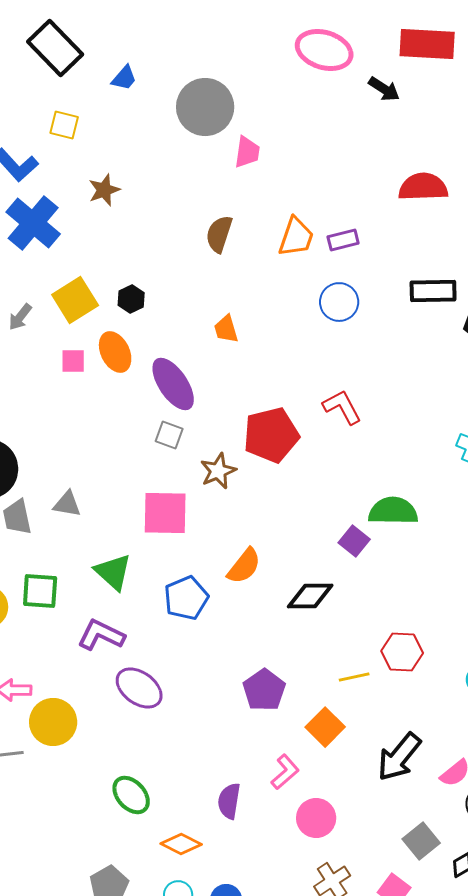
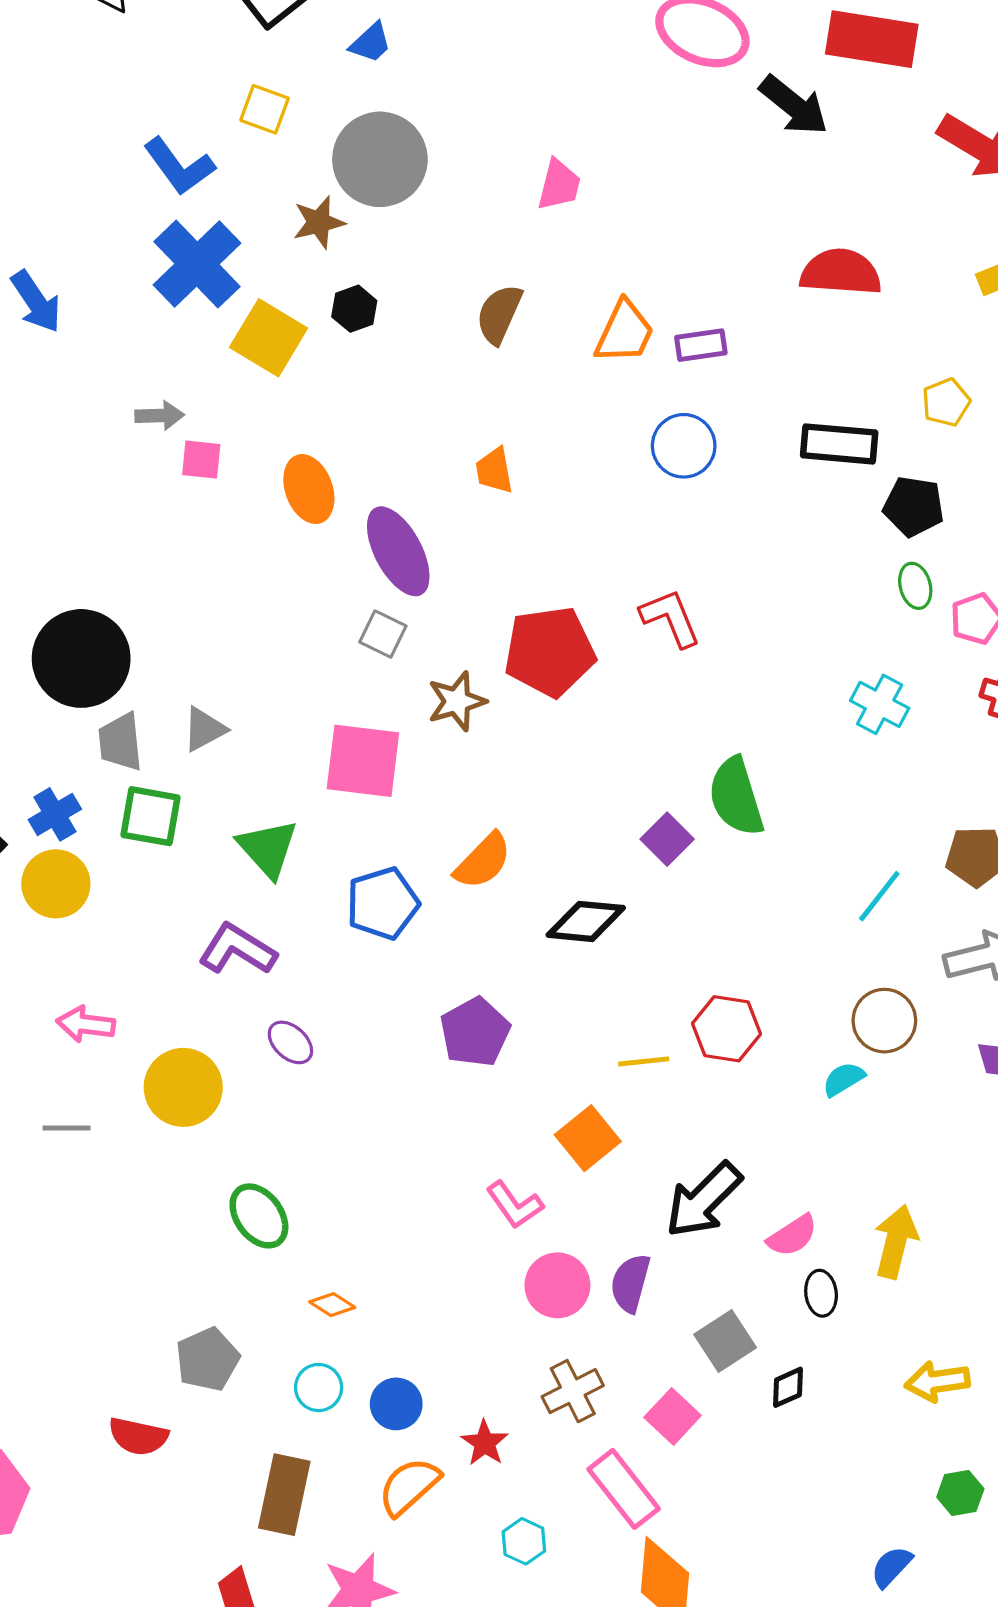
black arrow: (384, 89) -> (794, 105), size x1.4
gray circle: (205, 107) -> (380, 159), moved
black hexagon: (131, 299) -> (354, 309), moved
yellow square: (75, 300) -> (269, 338), moved, turned -33
gray arrow: (20, 317) -> (160, 416), turned -136
pink square: (73, 361) -> (201, 460), moved
gray triangle: (67, 504) -> (204, 729), turned -44
green semicircle: (393, 511) -> (736, 797), turned -114
green square: (40, 591) -> (151, 816), moved
purple ellipse: (139, 688) -> (290, 1042), size x0.6
purple pentagon: (264, 690) -> (475, 1032), moved
yellow circle: (53, 722) -> (183, 1087), moved
pink L-shape: (285, 772) -> (515, 1205), turned 90
purple semicircle: (229, 801) -> (630, 1283), moved
orange diamond: (181, 844) -> (332, 1305), size x0.7

